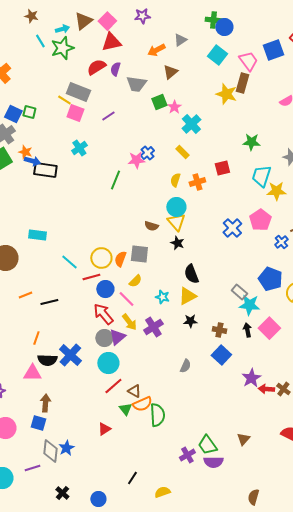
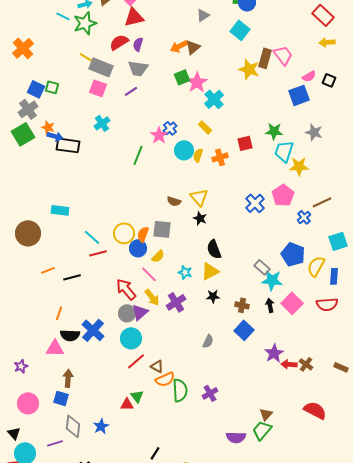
cyan line: (40, 41) -> (63, 16), turned -32
orange arrow: (156, 50) -> (179, 46), moved
blue square: (273, 50) -> (299, 95), moved
pink trapezoid: (248, 61) -> (283, 55), moved
gray trapezoid: (136, 84) -> (138, 68), moved
yellow line: (64, 100) -> (86, 57), moved
pink star: (174, 107) -> (197, 82), size x1.5
green star: (251, 142) -> (274, 131), moved
pink star: (136, 160) -> (159, 135), turned -30
cyan circle: (176, 207) -> (184, 150), moved
red line: (91, 277) -> (98, 253), moved
blue circle: (105, 289) -> (138, 248), moved
green triangle: (125, 409) -> (137, 396), moved
red triangle: (104, 429) -> (127, 404), turned 32
green trapezoid: (207, 445) -> (262, 430), moved, turned 75
blue star: (66, 448) -> (101, 426), moved
purple cross: (187, 455) -> (210, 393), moved

